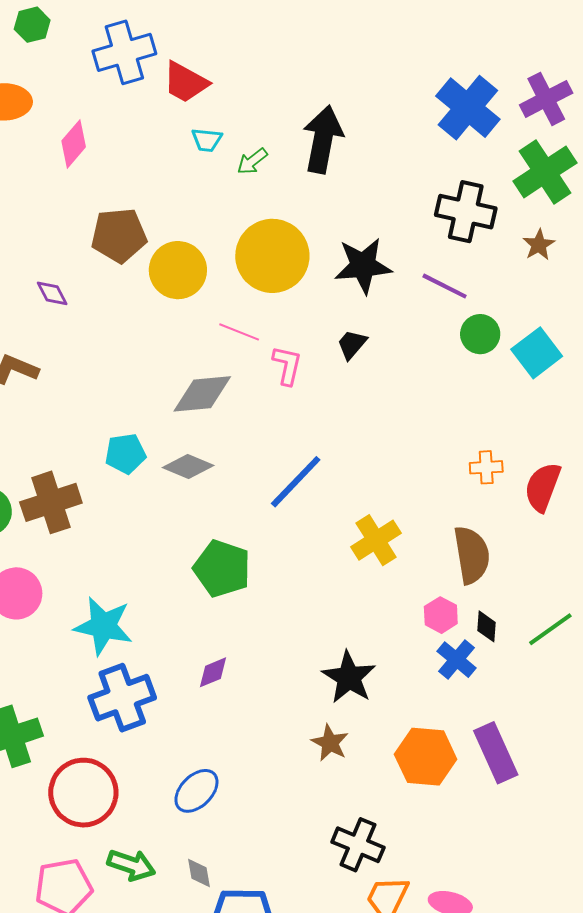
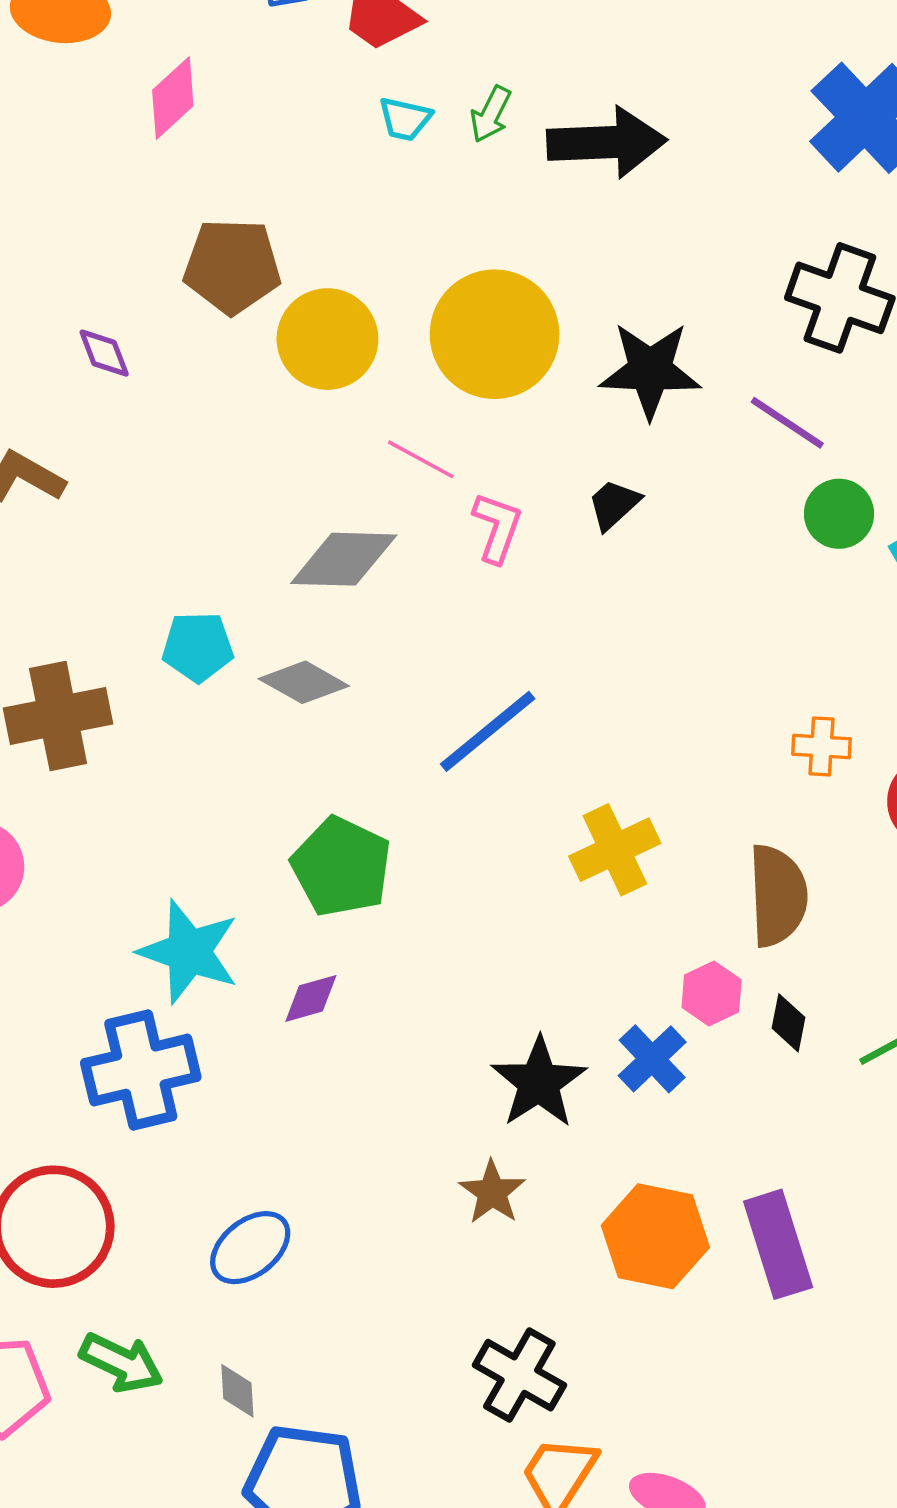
black arrow: (323, 139) -> (607, 142), turned 70
green arrow: (252, 161) -> (491, 114), moved, turned -32
cyan star: (103, 626) -> (189, 952), moved
blue cross: (456, 660) -> (652, 1059), moved
purple diamond: (213, 672) -> (311, 998), moved

